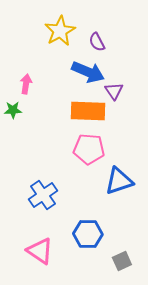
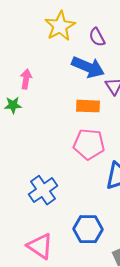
orange rectangle: (88, 111) -> (88, 106), size x0.7

